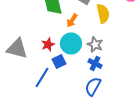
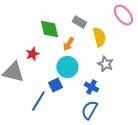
red star: (48, 44) -> (32, 54), moved
gray star: (95, 44) -> (105, 64), moved

